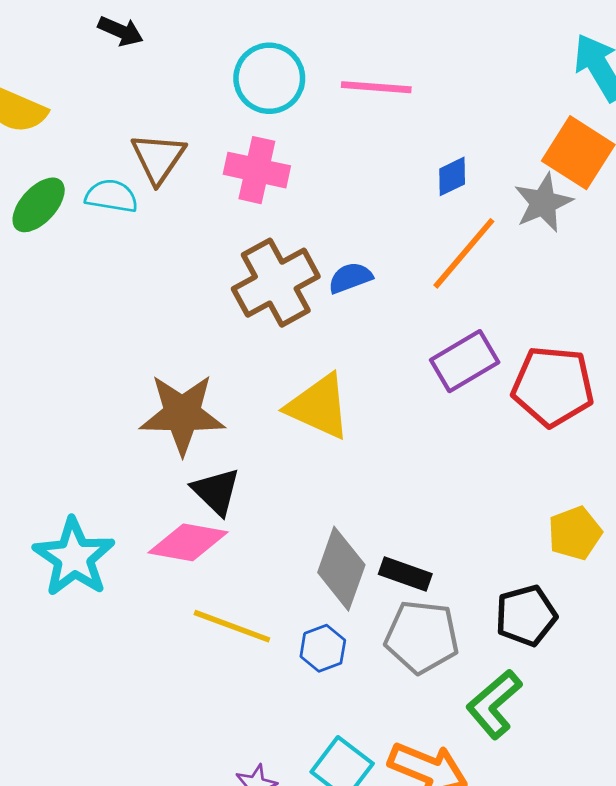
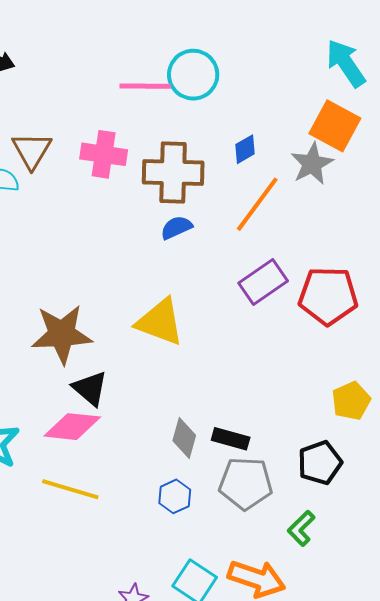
cyan circle: (269, 78) -> (193, 75), moved
pink line: (376, 87) -> (145, 86), moved
brown cross: (276, 283) -> (173, 173), moved, turned 34
gray diamond: (341, 569) -> (184, 438), size x0.7
yellow line: (232, 626) -> (70, 489), moved
green L-shape: (494, 704) -> (301, 528), size x0.7

